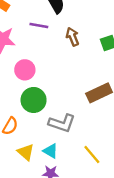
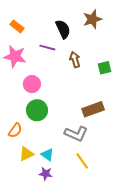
gray L-shape: (62, 123) -> (76, 134), moved
yellow triangle: (26, 152) -> (26, 154), turned 49

